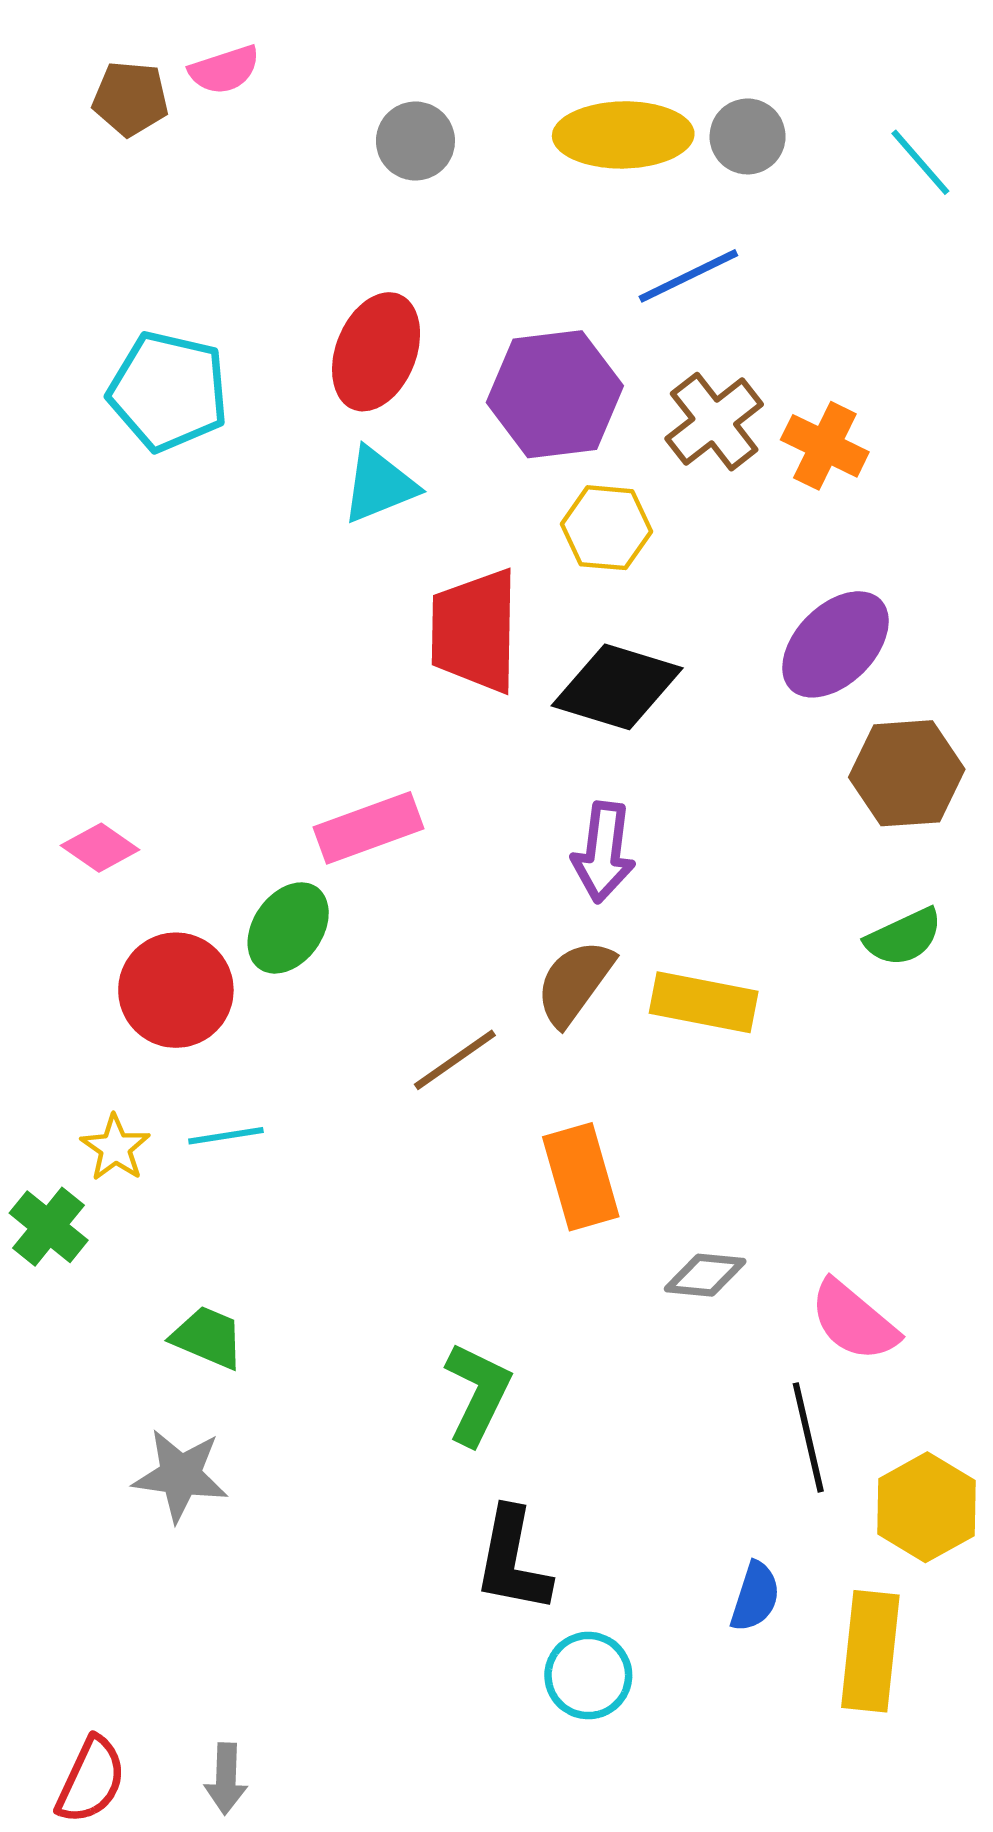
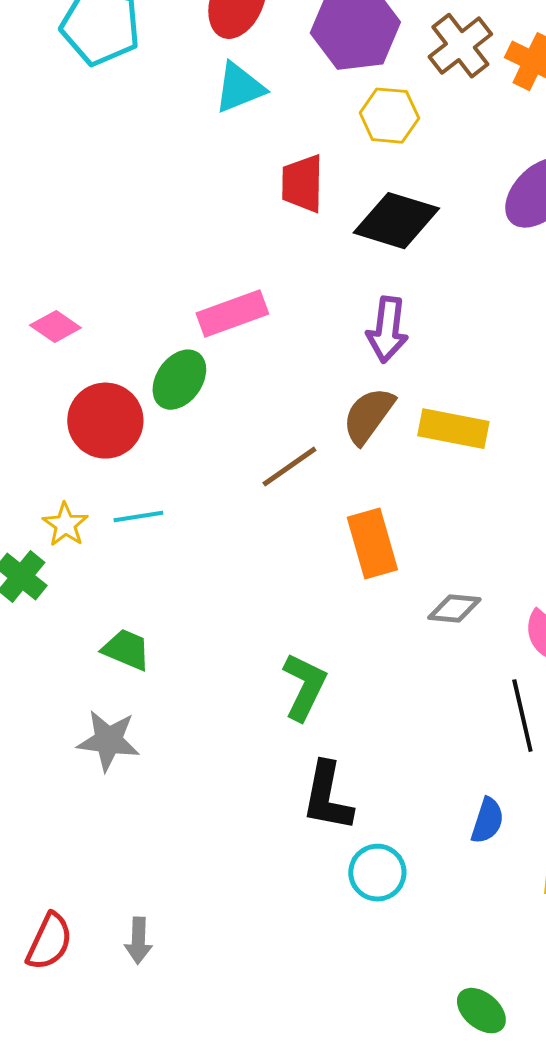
red trapezoid: (475, 631) -> (302, 184), size x0.7

